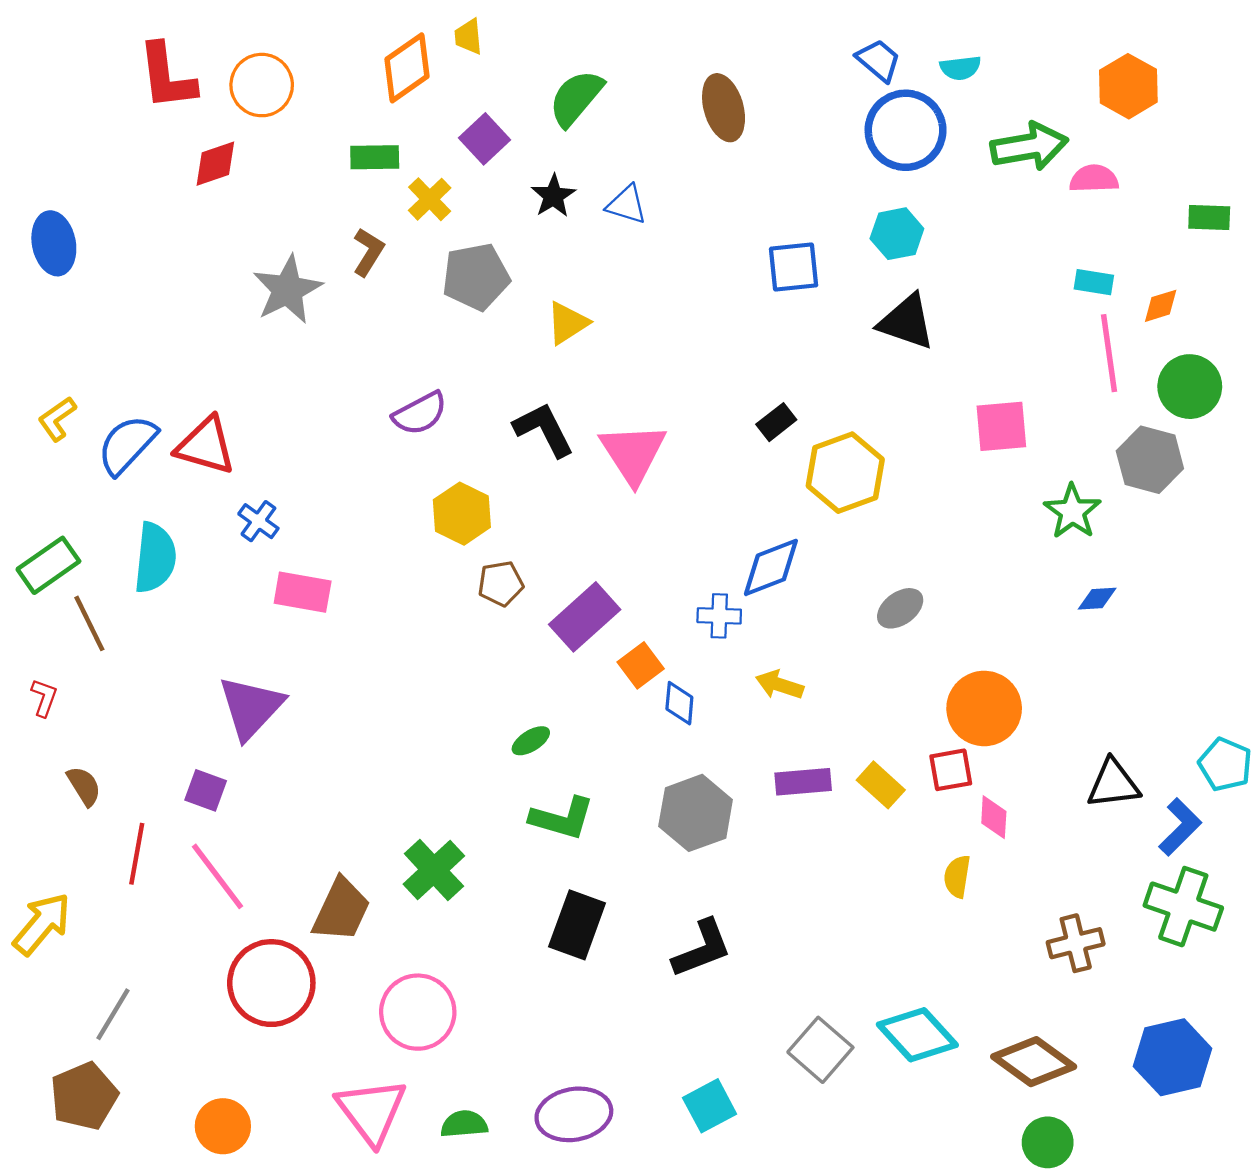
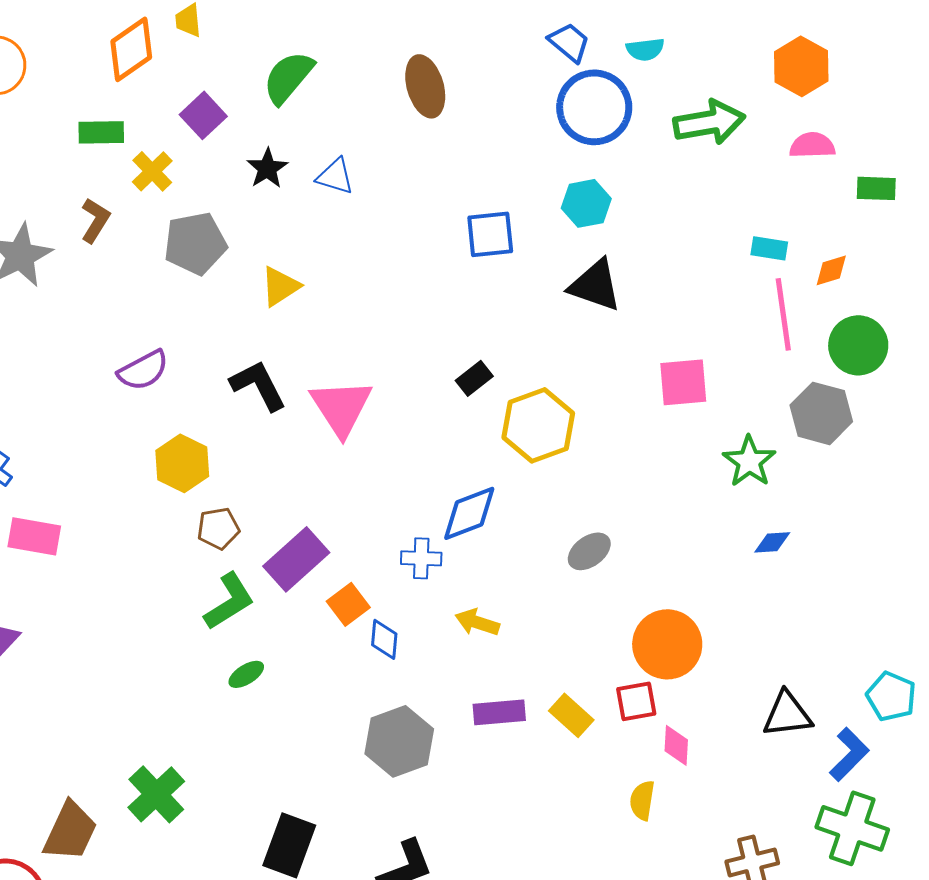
pink semicircle: (1094, 179) -> (812, 145), moved
green L-shape: (562, 818) -> (229, 601), moved, turned -48

